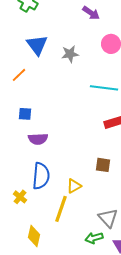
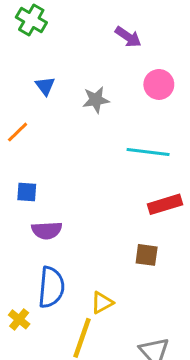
blue triangle: (37, 45) -> (45, 86), size x0.6
brown square: (103, 165) -> (147, 255), moved

